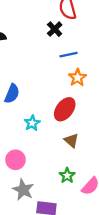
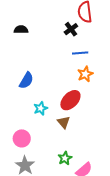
brown triangle: (71, 140) -> (64, 122), moved

